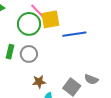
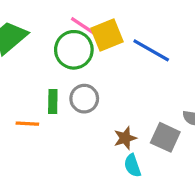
blue line: (74, 34) -> (151, 50), turned 50
brown star: (39, 82) -> (125, 138), moved

